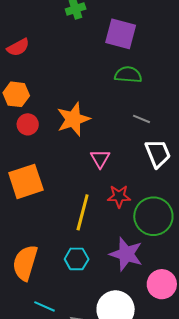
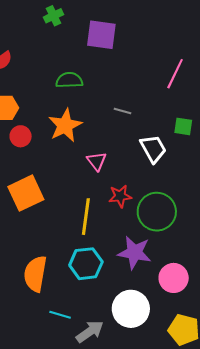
green semicircle: (128, 75) -> (69, 80), moved
gray line: (142, 119) -> (123, 111), moved
cyan hexagon: (77, 259) -> (86, 264), size x1.4

